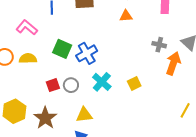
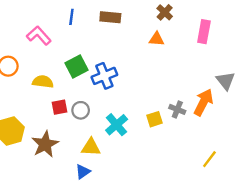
gray cross: (159, 45) -> (177, 109), moved
green square: (62, 49) -> (76, 67), turned 30
yellow semicircle: (28, 58) -> (43, 82), moved
cyan cross: (102, 82) -> (117, 125), moved

